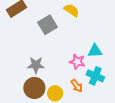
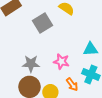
pink star: (77, 62) -> (61, 62), moved

